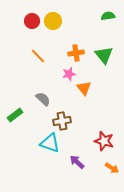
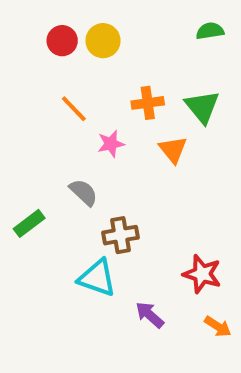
pink star: (69, 74) -> (111, 144), moved
orange triangle: (84, 88) -> (173, 150), moved

